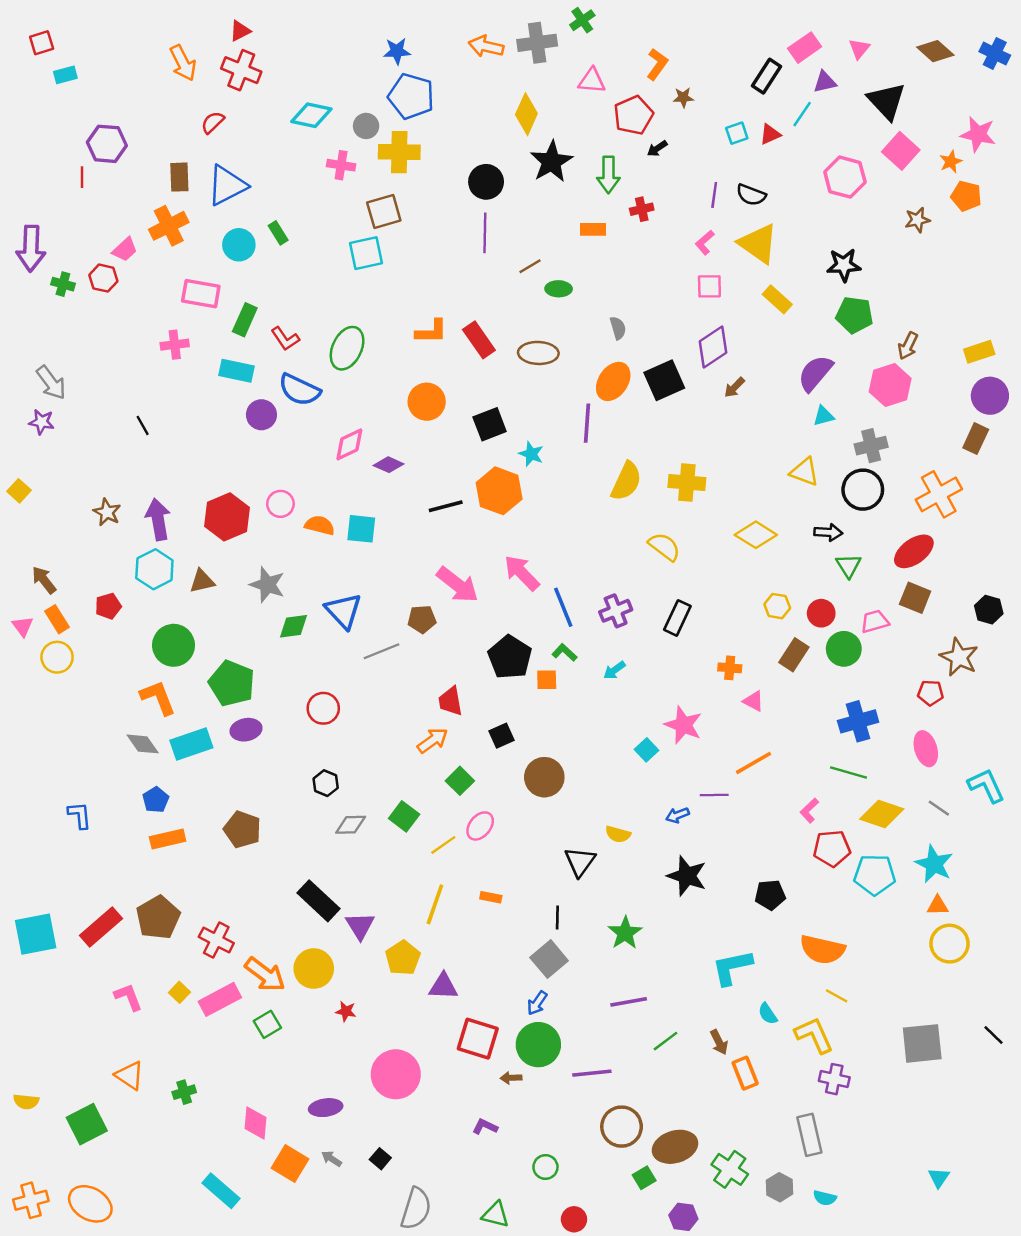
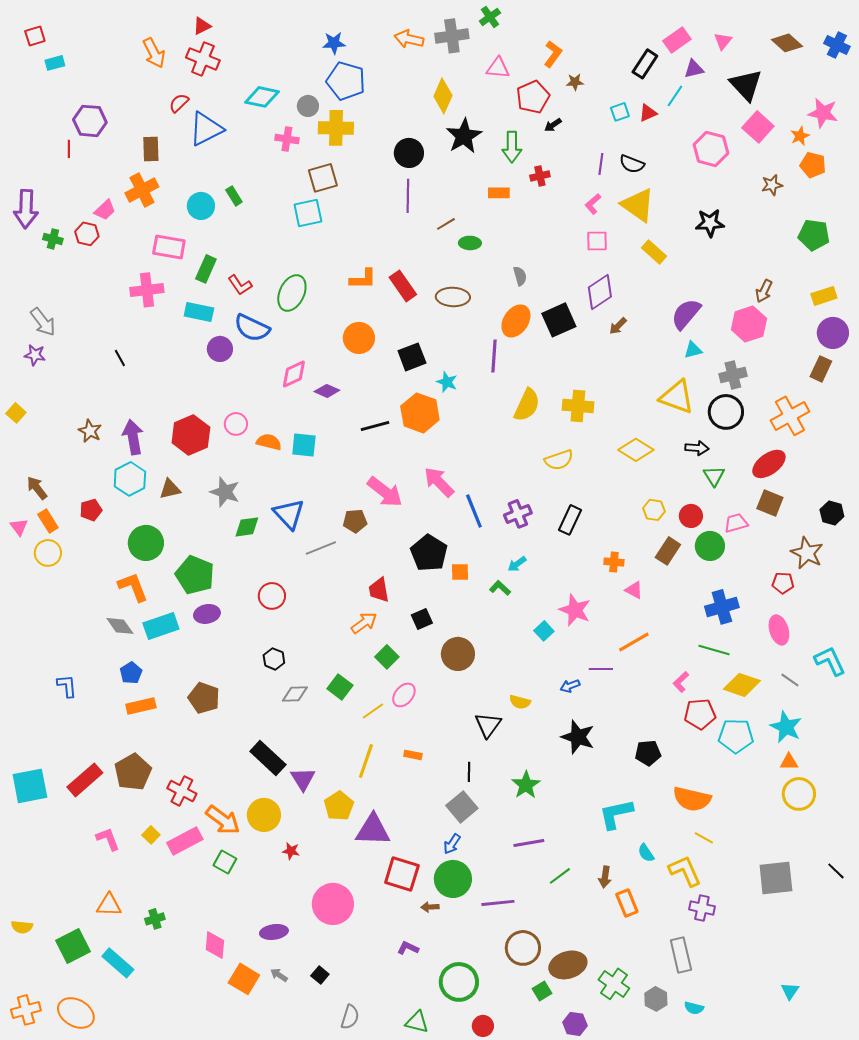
blue triangle: (227, 185) -> (206, 129), moved
green pentagon: (854, 315) -> (814, 235), moved
pink cross: (175, 345) -> (147, 290), size x1.4
yellow triangle: (805, 472) -> (677, 397), size x1.4
yellow semicircle: (664, 547) -> (559, 460), turned 124
green L-shape: (564, 652) -> (500, 588), moved
purple triangle: (443, 986) -> (373, 830), size x1.4
green square: (267, 1024) -> (225, 862), turned -30
brown arrow: (719, 1042) -> (605, 877), turned 35
orange triangle: (130, 1075) -> (109, 905), turned -32
green circle: (545, 1167) -> (459, 982), size x1.8
cyan rectangle: (221, 1191) -> (118, 963), moved
gray semicircle: (416, 1209) -> (350, 1017), size x0.7

